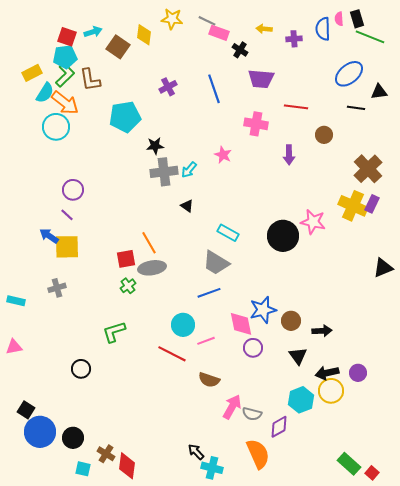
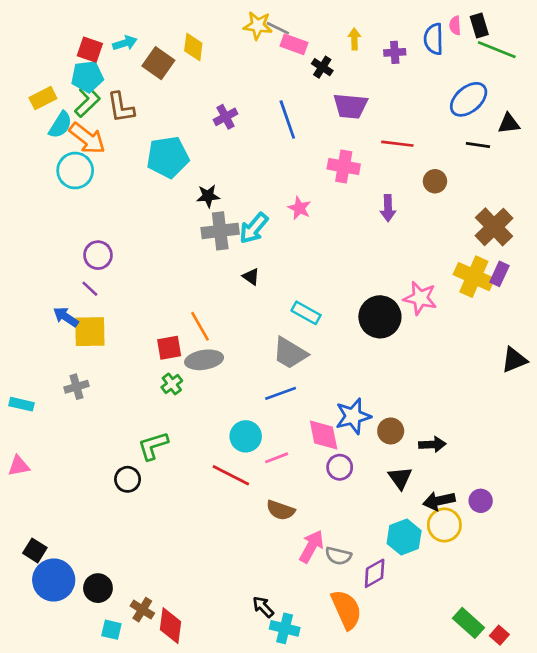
yellow star: (172, 19) -> (258, 26), moved
yellow arrow: (264, 29) -> (354, 39), turned 84
cyan arrow: (189, 170) -> (254, 228), size x1.4
black circle: (81, 369) -> (128, 479), moved

